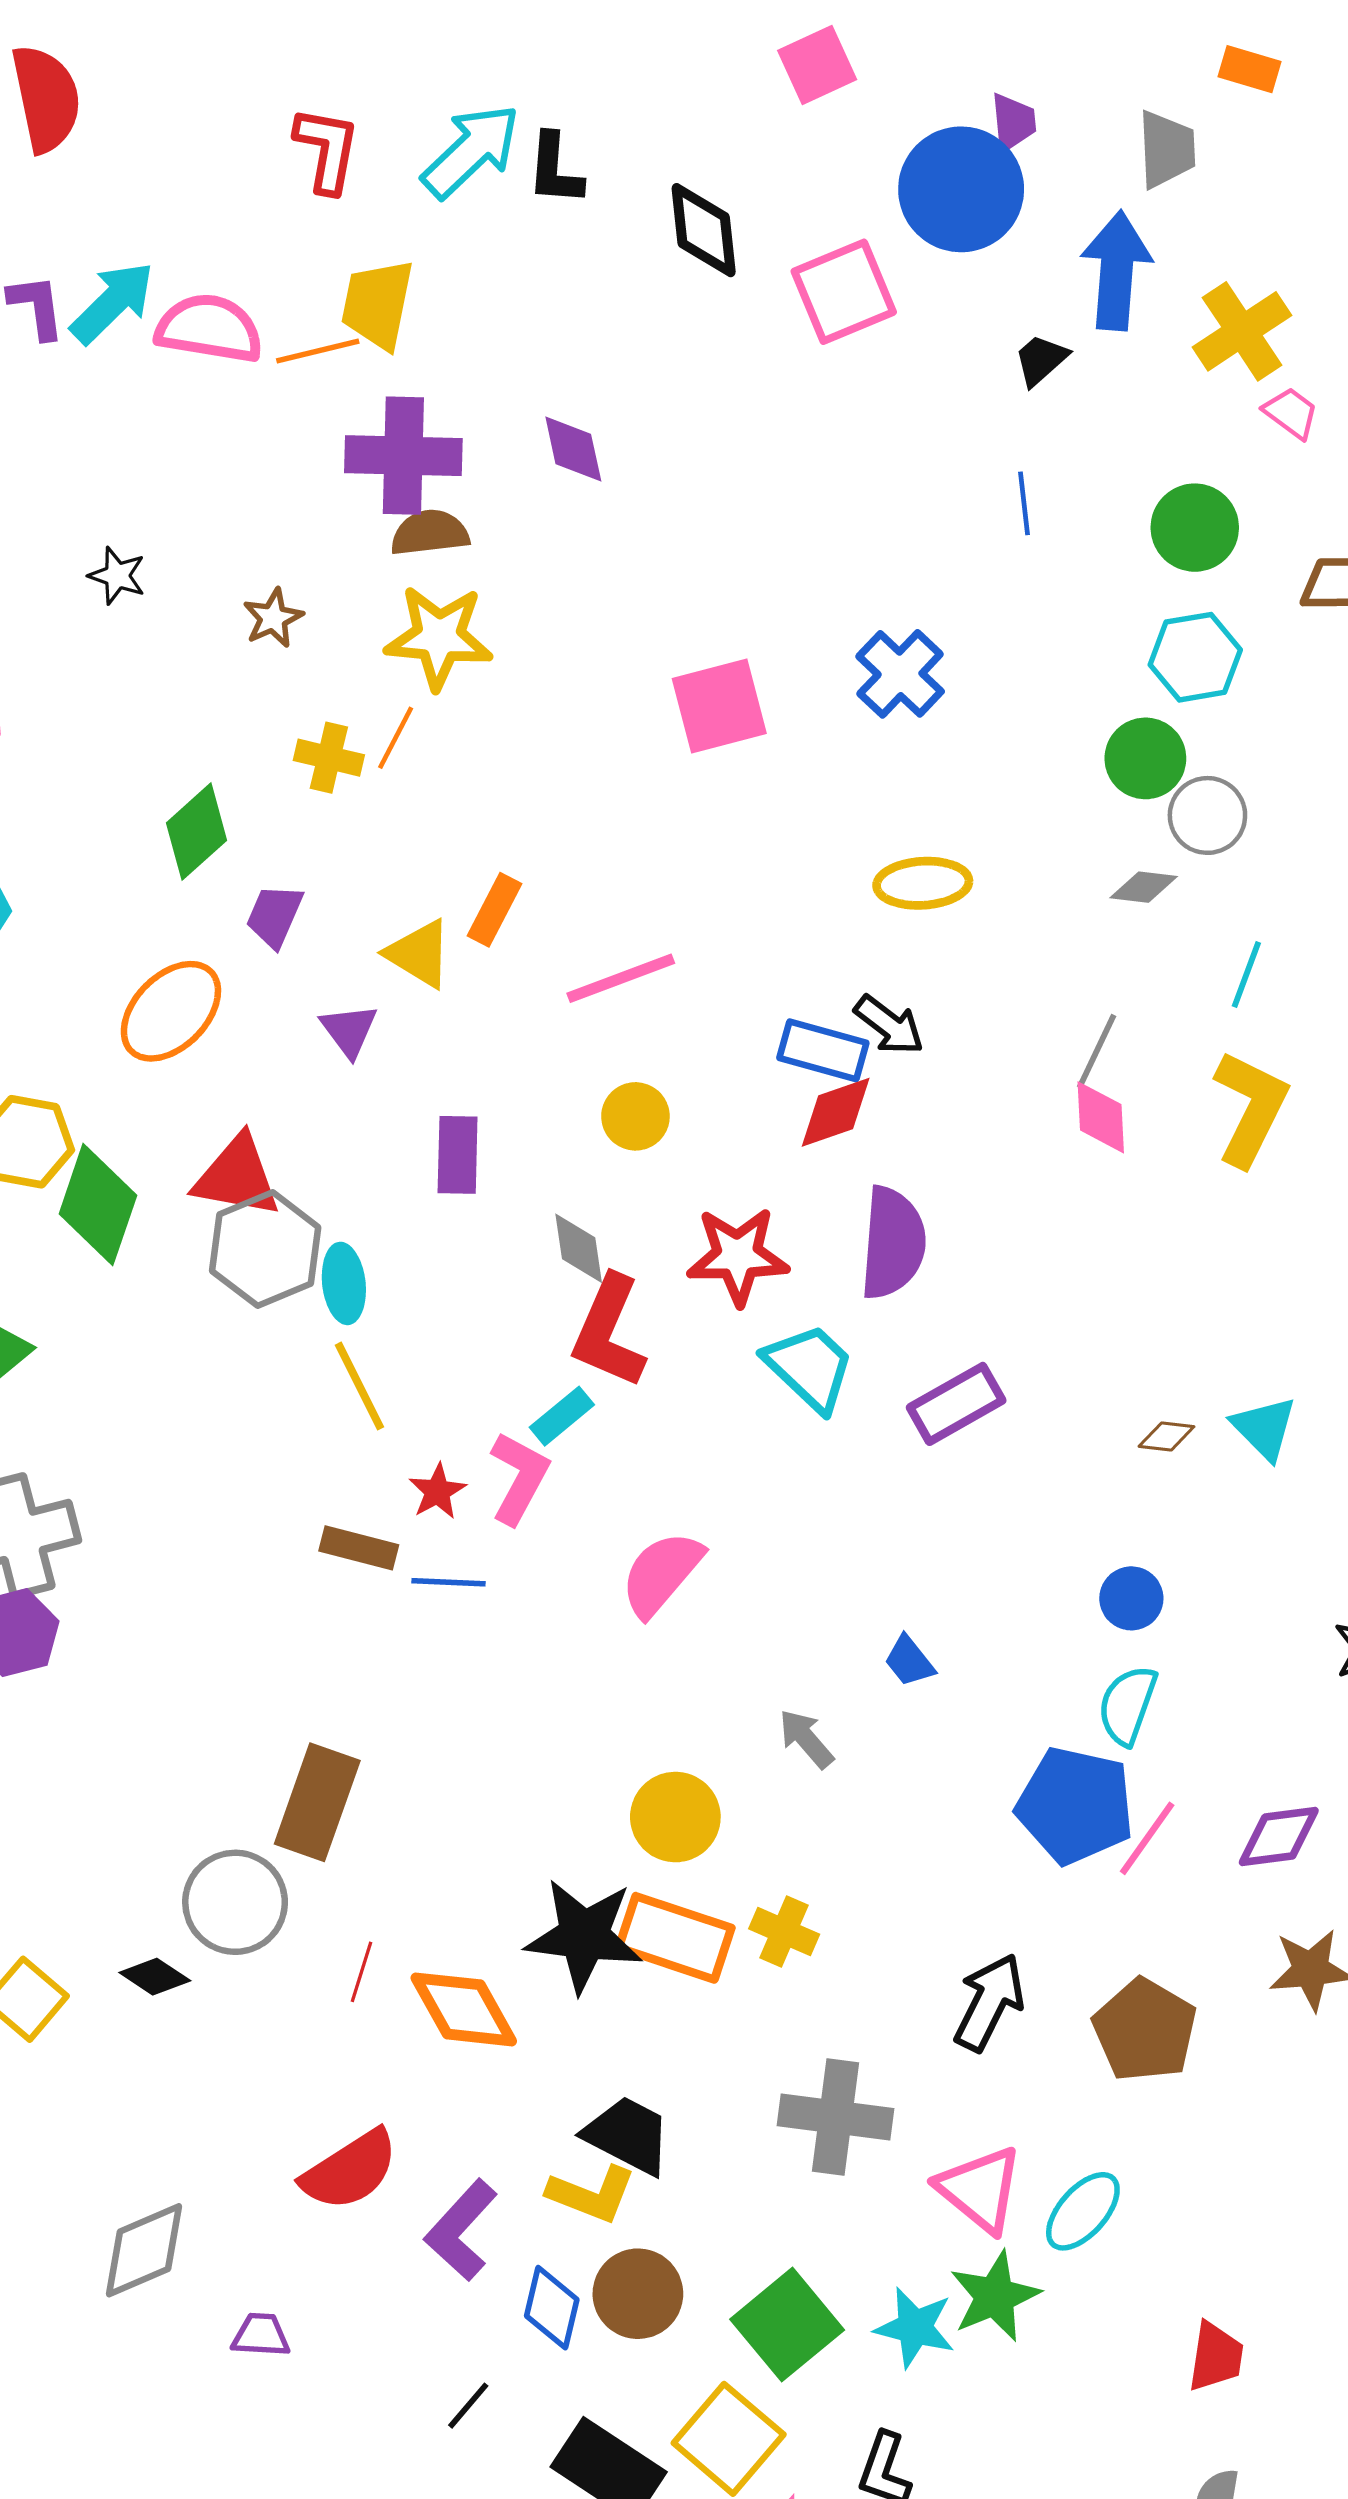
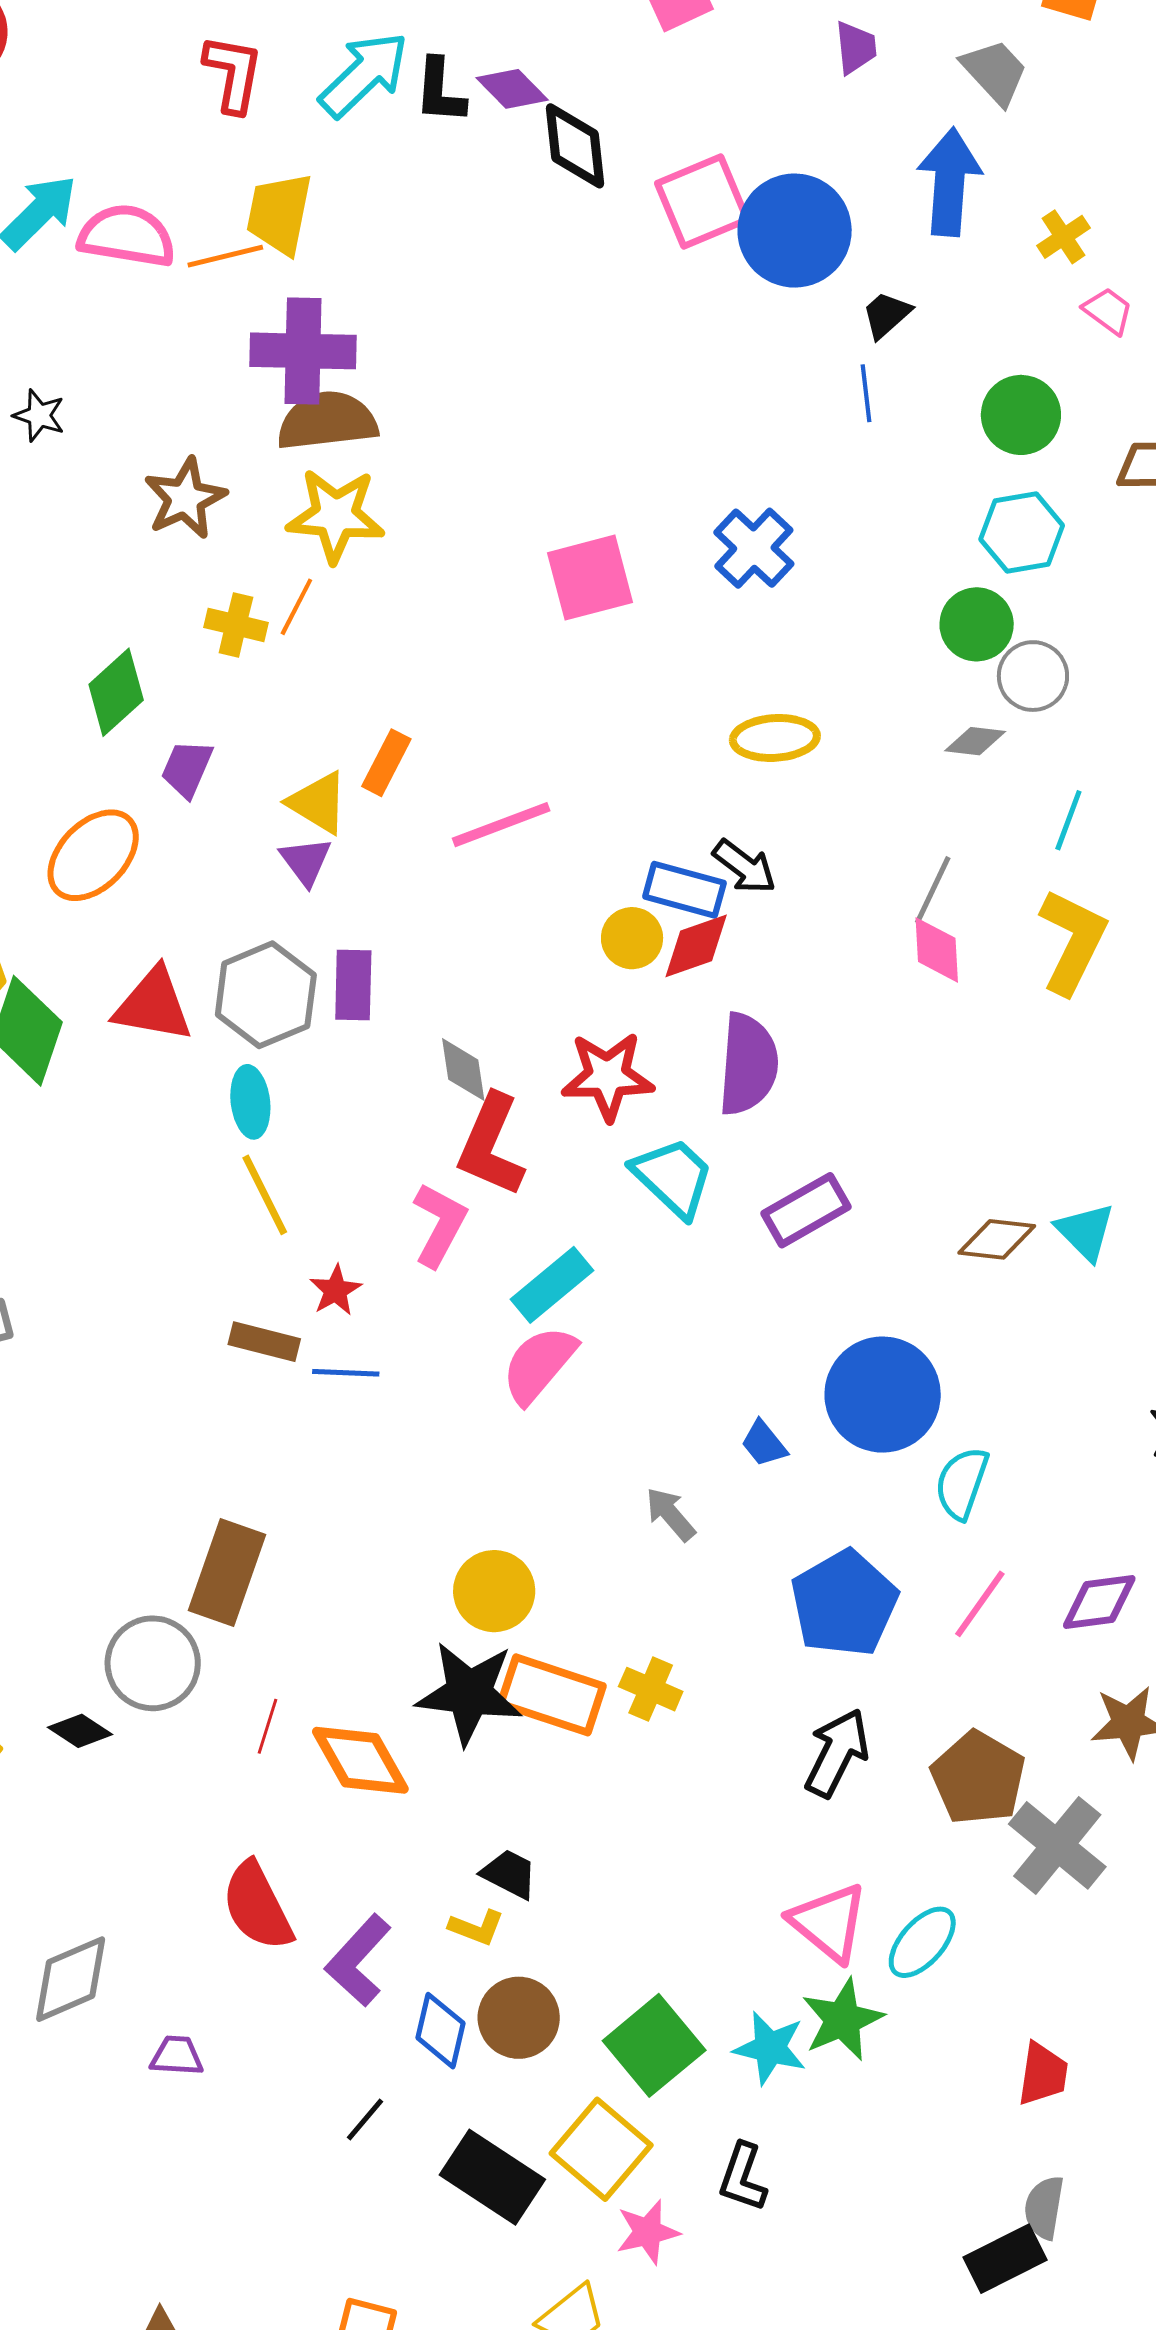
gray trapezoid: (1167, 149) -> (995, 72), turned -40
blue circle: (961, 189) -> (795, 231), moved
yellow cross: (1242, 331) -> (1063, 237), size x0.6
black trapezoid: (1041, 360) -> (886, 315), moved
purple diamond: (573, 449) -> (512, 89), moved, turned -32
brown semicircle: (430, 533) -> (327, 421), size x1.4
black star: (117, 576) -> (39, 415), moved
brown star: (273, 618) -> (185, 498), size x1.5
purple triangle: (349, 1030) -> (306, 861), moved
yellow circle: (635, 1116) -> (632, 938), moved
gray hexagon: (265, 1249) -> (266, 995), moved
cyan rectangle: (562, 1416) -> (552, 1285), moved, size x1.4
brown diamond: (1166, 1437) -> (997, 1239), size x1.5
pink L-shape: (519, 1478) -> (440, 1225), moved
blue circle: (1131, 1598) -> (883, 1395), moved, size x2.0
blue pentagon: (1075, 1806) -> (844, 1603), moved, turned 30
yellow circle: (675, 1817) -> (494, 1591), moved
gray cross: (835, 2117) -> (1057, 1845), moved, turned 32
black trapezoid: (628, 2135) -> (509, 1874), size x0.7
red semicircle: (350, 2170) -> (257, 1906), turned 96
yellow L-shape: (592, 2194) -> (477, 1927), size x0.7

